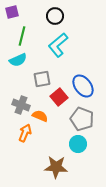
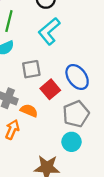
gray pentagon: (82, 119) -> (76, 114), turned 30

